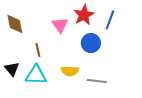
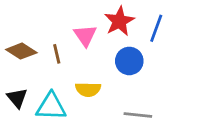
brown diamond: (15, 24) -> (21, 51), moved, turned -45
brown line: (38, 50) -> (57, 54), moved
yellow semicircle: (70, 71) -> (88, 89), moved

